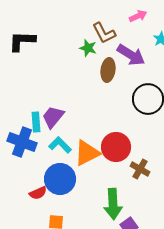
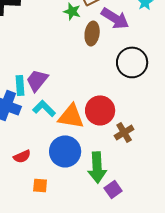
orange triangle: (87, 153) -> (71, 116), turned 36
brown cross: (140, 169) -> (124, 132), turned 30
blue circle: (60, 179) -> (65, 151), moved

